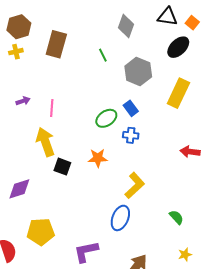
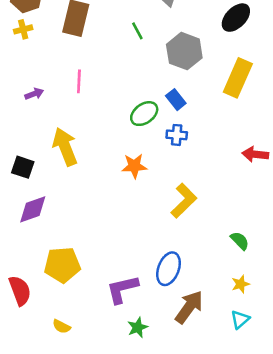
pink line: (52, 108) -> (79, 81), moved
black square: (62, 167) -> (23, 167), moved
blue ellipse: (120, 218) -> (169, 269), moved
yellow star: (185, 255) -> (241, 284), moved

